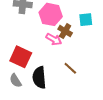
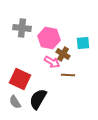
brown line: (70, 68) -> (68, 75), moved, turned -40
black semicircle: (39, 78) -> (38, 99), turned 35

